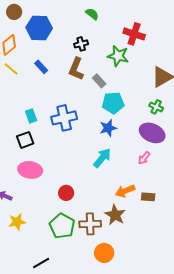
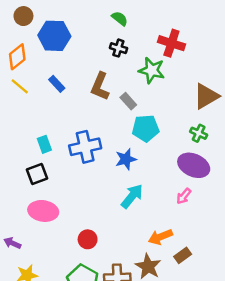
black cross: (81, 44) -> (118, 48), moved, turned 32
blue star: (108, 128) -> (126, 159), moved
brown rectangle: (148, 197) -> (183, 255), moved, turned -40

